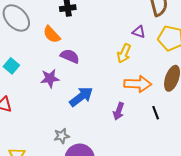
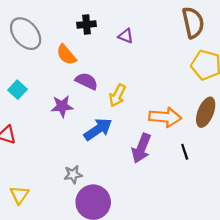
purple triangle: (139, 32) -> (126, 36), moved
yellow arrow: (124, 53) -> (117, 95), moved
purple arrow: (119, 111) -> (141, 148), size x1.4

